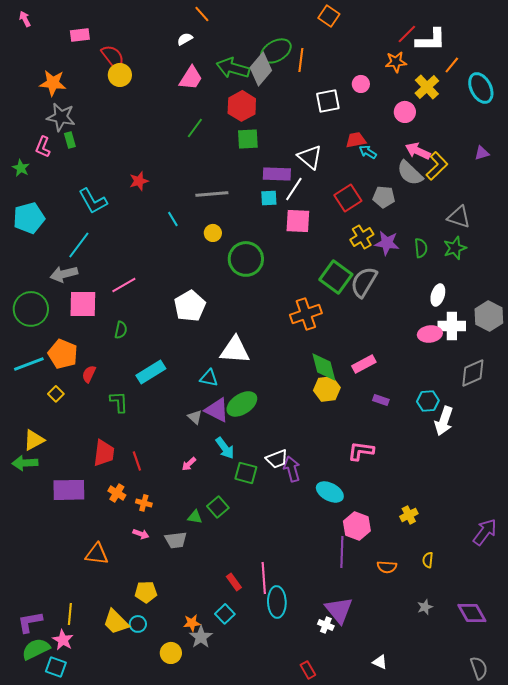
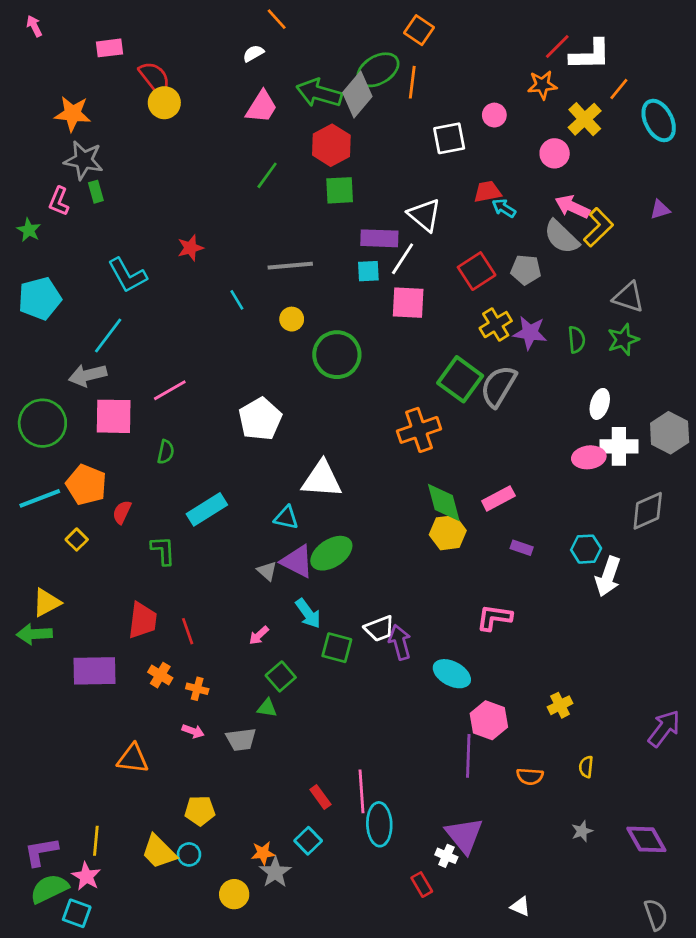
orange square: (329, 16) -> (419, 30), moved
green square: (218, 507) -> (281, 676), moved
red rectangle: (308, 670) -> (422, 885), moved

